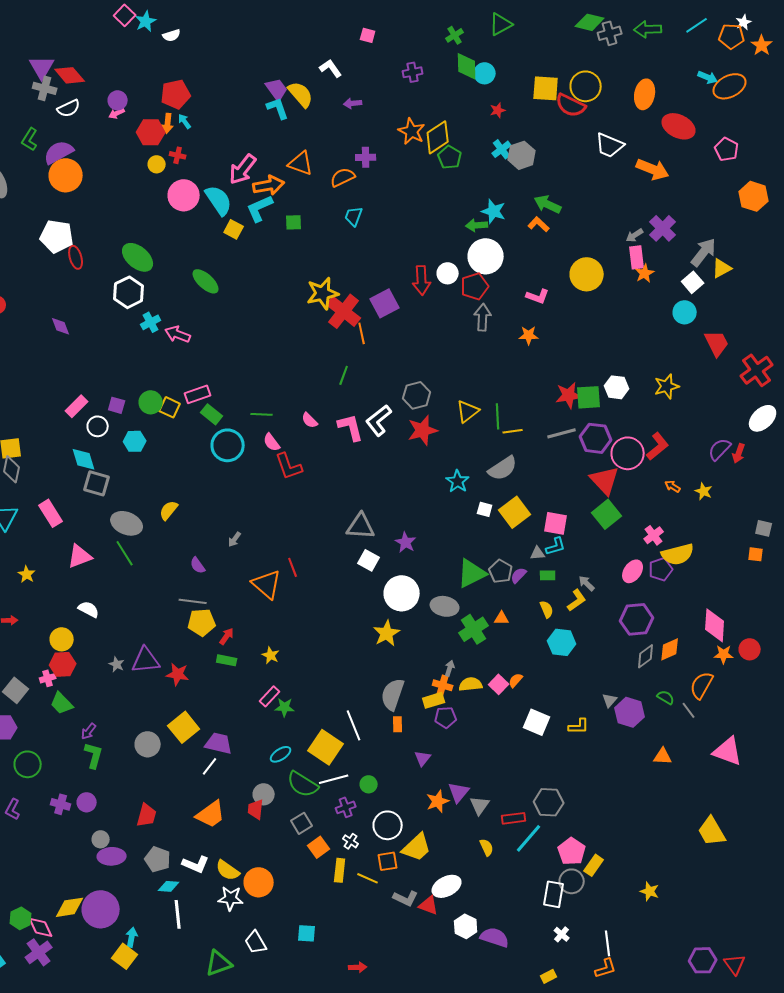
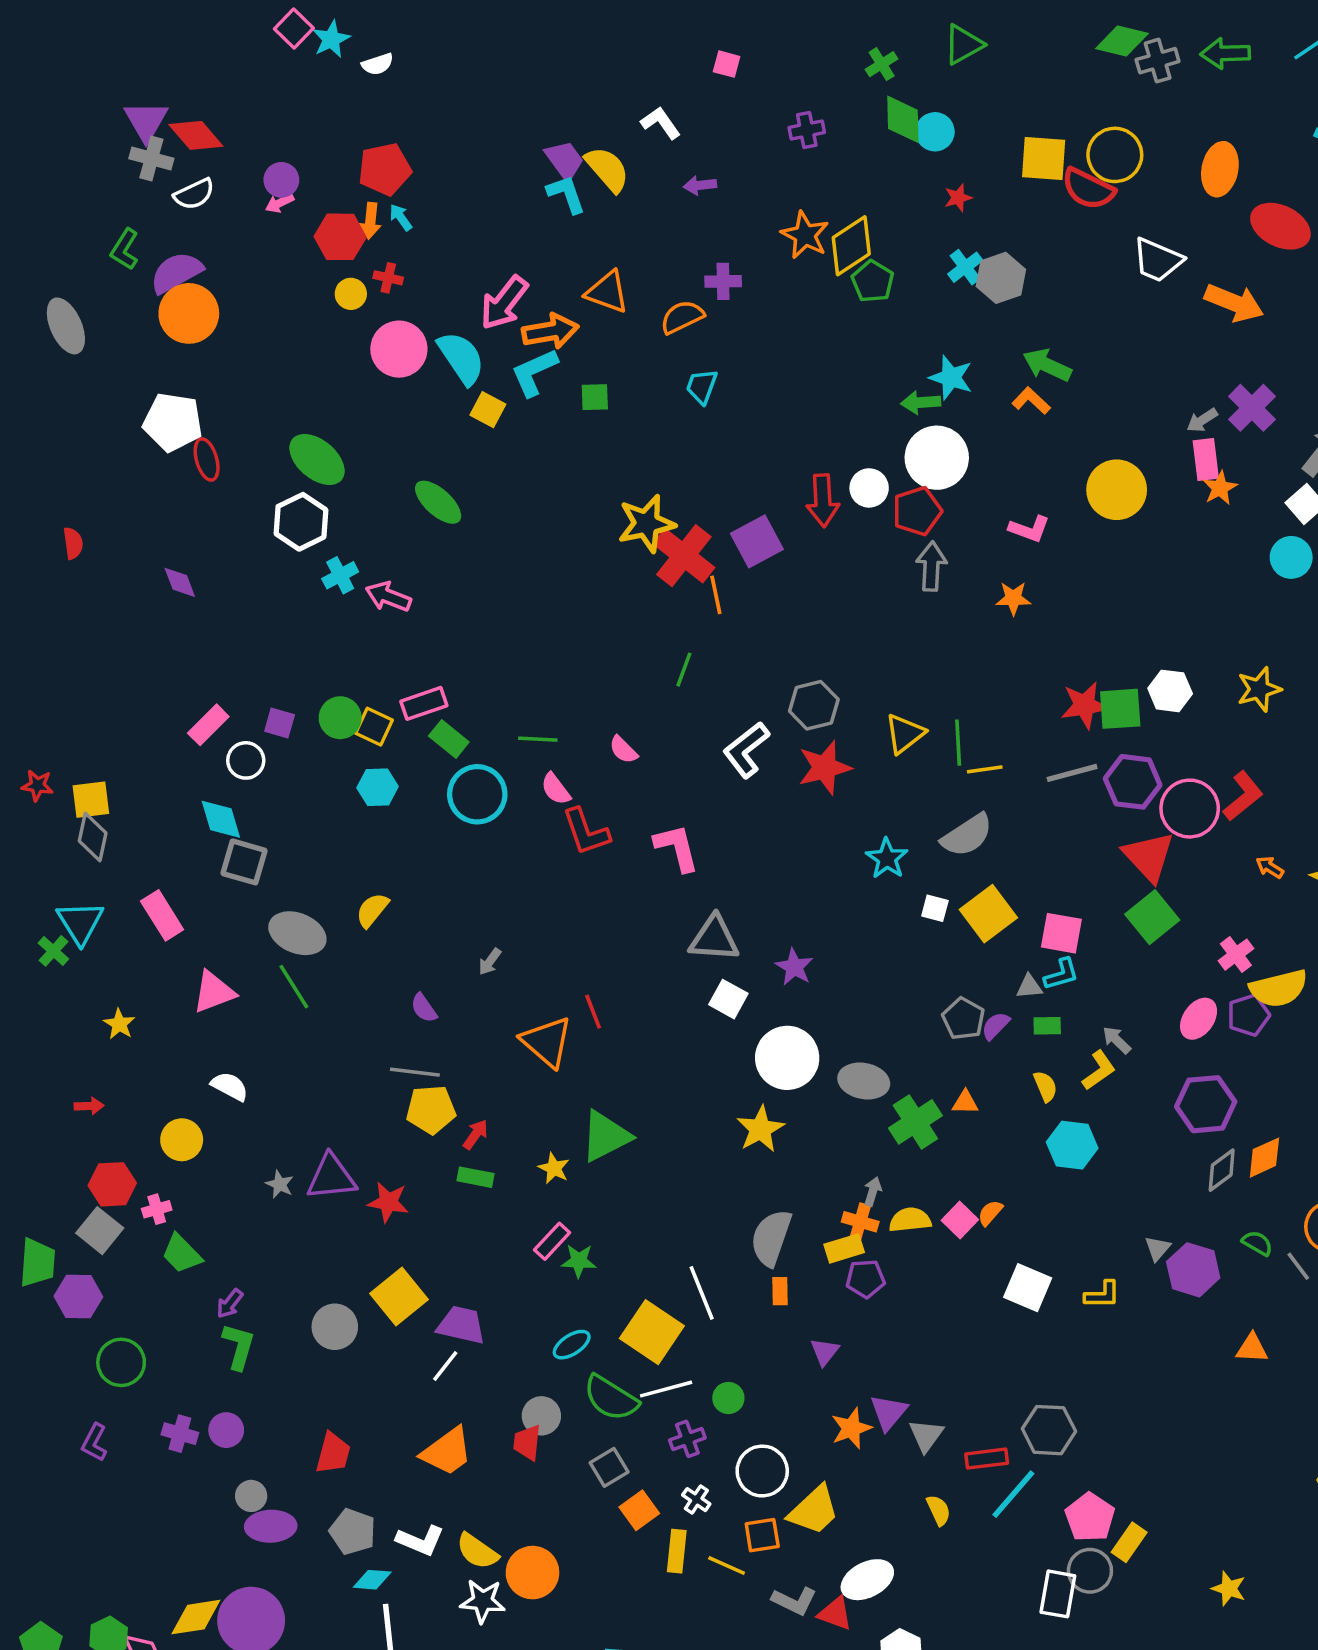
pink L-shape: (351, 427) -> (677, 848), moved
cyan hexagon: (135, 441) -> (378, 787), moved
green triangle: (472, 573) -> (606, 1136), moved
red hexagon: (63, 664) -> (112, 1184), moved

